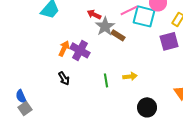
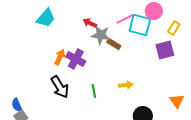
gray star: (105, 26) -> (101, 35), turned -30
black arrow: (64, 78) -> (60, 87), size x1.6
green line: (106, 80) -> (94, 91), moved

